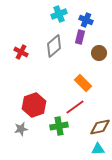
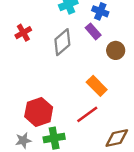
purple rectangle: (80, 37) -> (93, 31), turned -56
red cross: (21, 52) -> (23, 33), moved, turned 32
green cross: (59, 126) -> (54, 138), moved

